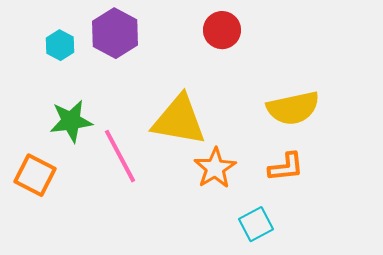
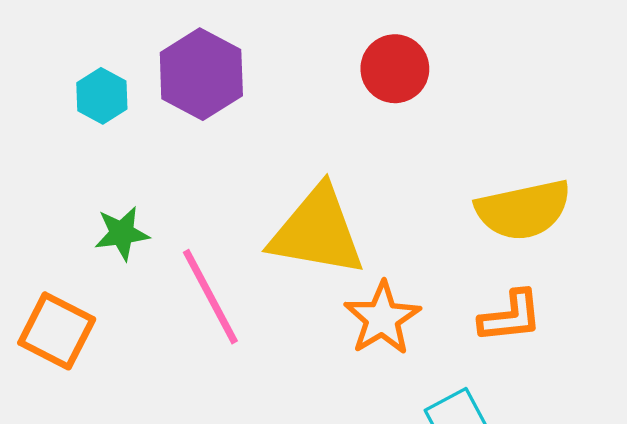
green star: (71, 121) -> (122, 233), size x0.7

